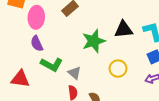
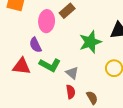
pink ellipse: (36, 17) -> (47, 21), moved
red triangle: (20, 79) -> (22, 66), moved

